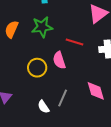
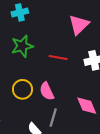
pink semicircle: (59, 60) -> (47, 91), moved

